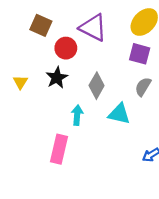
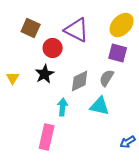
gray diamond: (97, 86) -> (80, 81), turned 35
gray semicircle: (143, 87) -> (107, 78), moved

